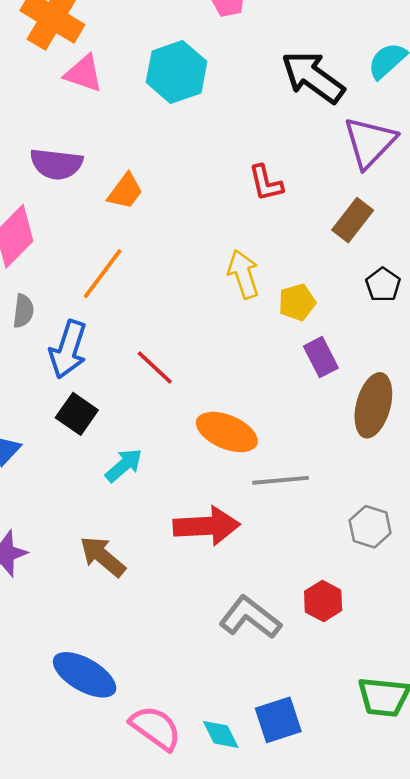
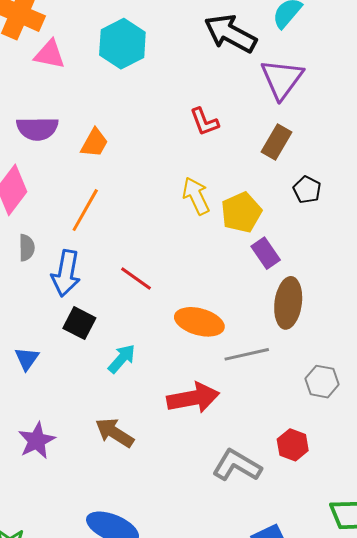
yellow pentagon: (297, 302) -> (241, 212), size x1.4
brown ellipse: (373, 405) -> (288, 303), moved

